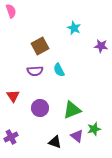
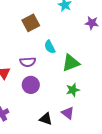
purple semicircle: (35, 71) -> (28, 62), moved
green triangle: (72, 110) -> (71, 63), moved
green star: (94, 129) -> (73, 90), moved

